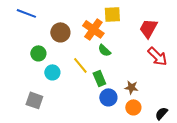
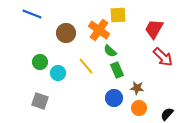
green circle: (38, 53) -> (40, 62), moved
green rectangle: (99, 78) -> (117, 70), moved

